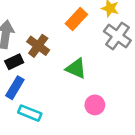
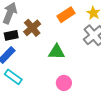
green triangle: (76, 68) -> (57, 52), turned -36

